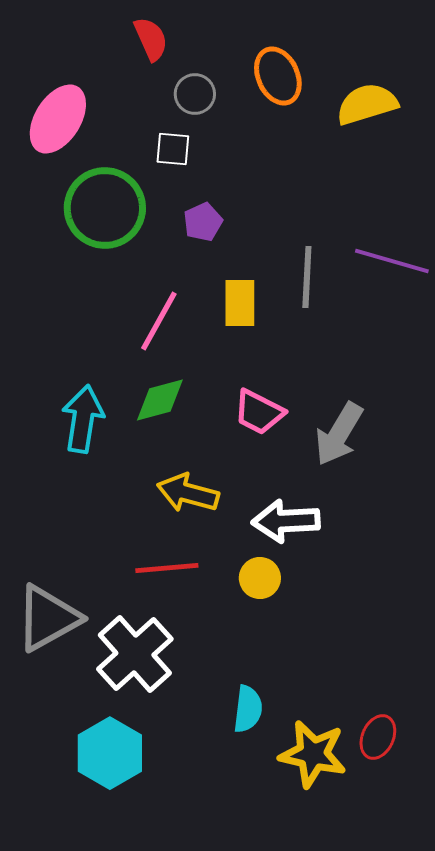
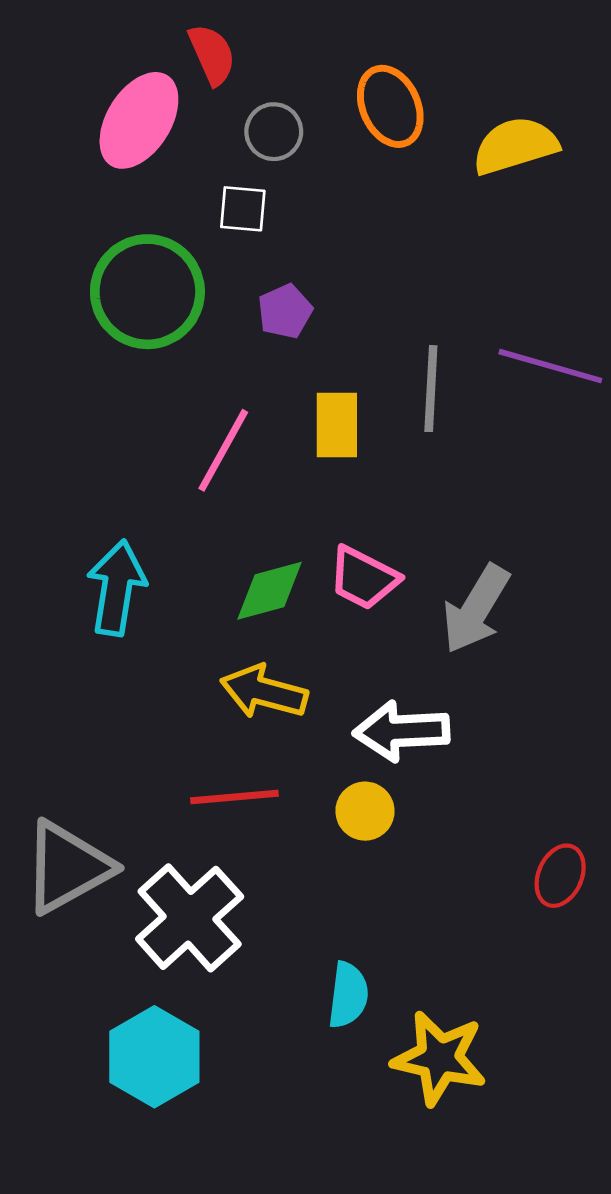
pink ellipse: (58, 119) -> (139, 120), moved
green diamond: (160, 400) -> (270, 591), moved
red ellipse: (378, 737) -> (560, 876), moved

